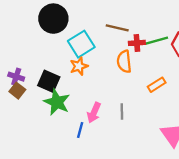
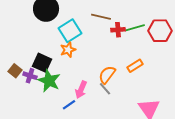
orange semicircle: (124, 62) -> (107, 75), moved, turned 42
purple cross: (16, 77) -> (30, 76), moved
gray line: (122, 111) -> (105, 89), turned -40
blue line: (80, 130) -> (69, 105), turned 40

